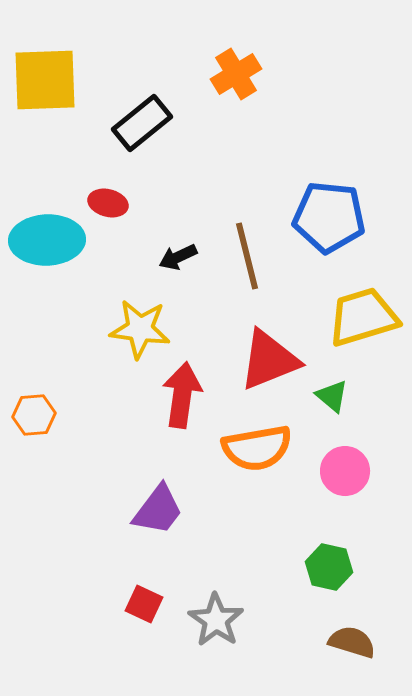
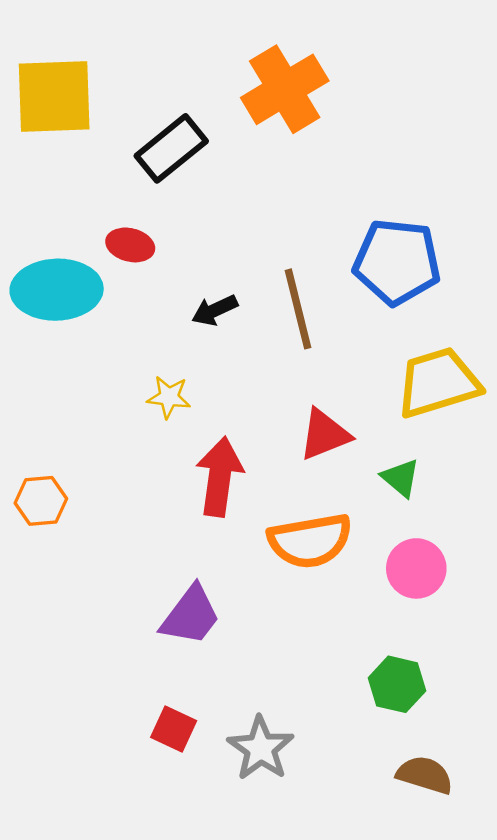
orange cross: (236, 74) -> (285, 89), size x1.4
yellow star: (140, 329) -> (169, 397), size x0.6
red triangle: (269, 360) -> (325, 434), size x0.7

